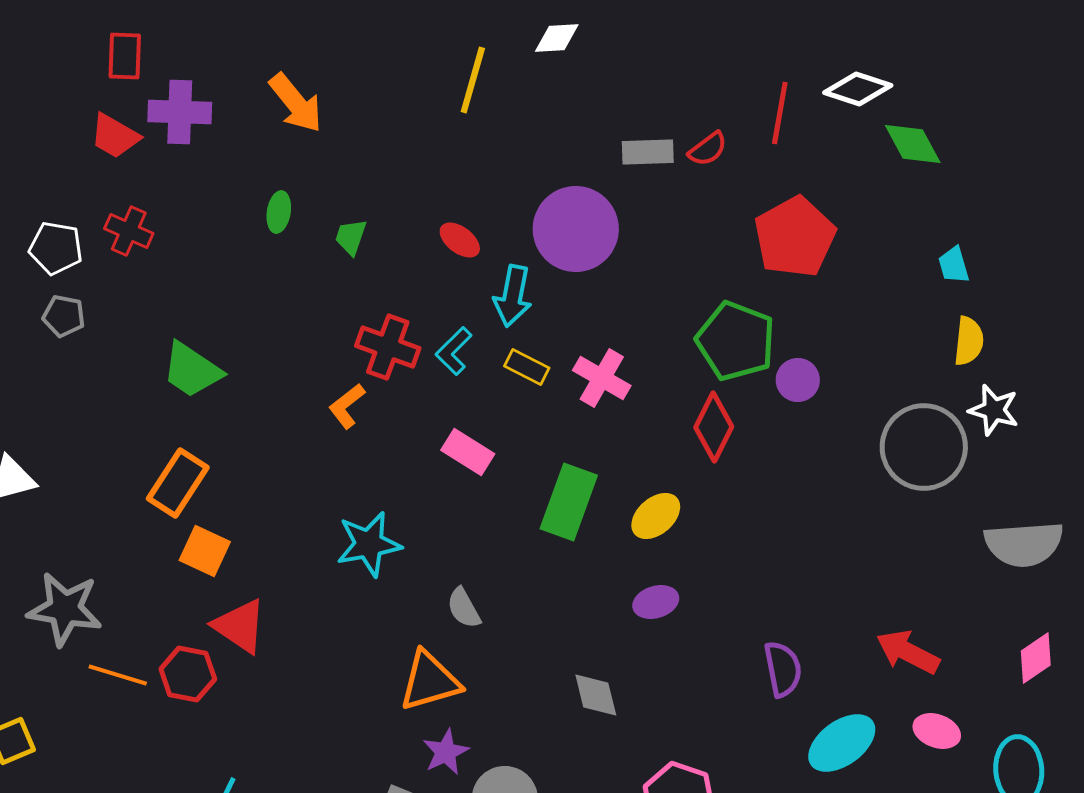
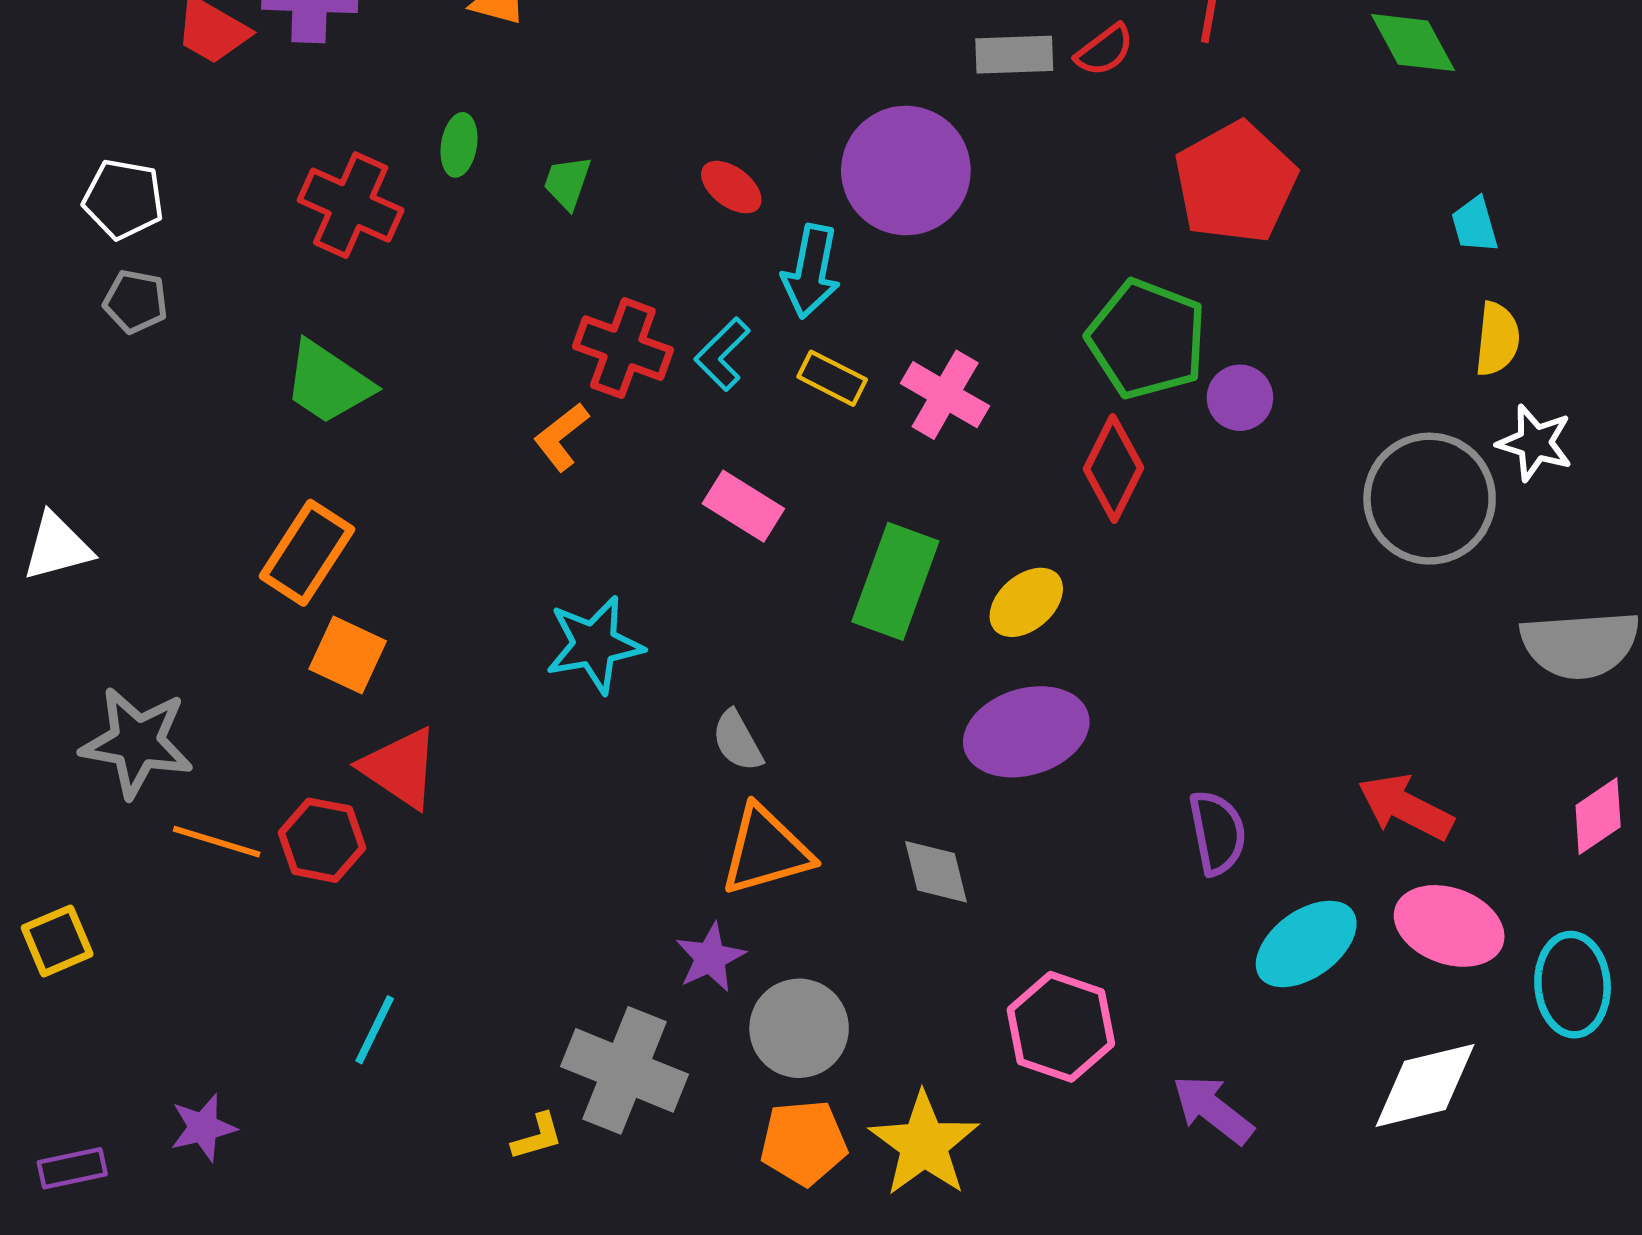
red cross: (129, 231) -> (351, 205), moved, size x1.4
purple ellipse: (656, 602) -> (1026, 732), size x1.8
orange triangle: (430, 681) -> (766, 851), moved
pink ellipse: (937, 731) -> (1449, 926), size x1.5

